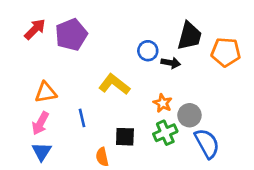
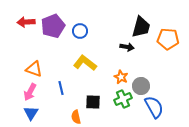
red arrow: (35, 29) -> (26, 22), turned -138
blue circle: (148, 51) -> (80, 31), moved
orange triangle: (46, 92) -> (34, 69), turned 30

